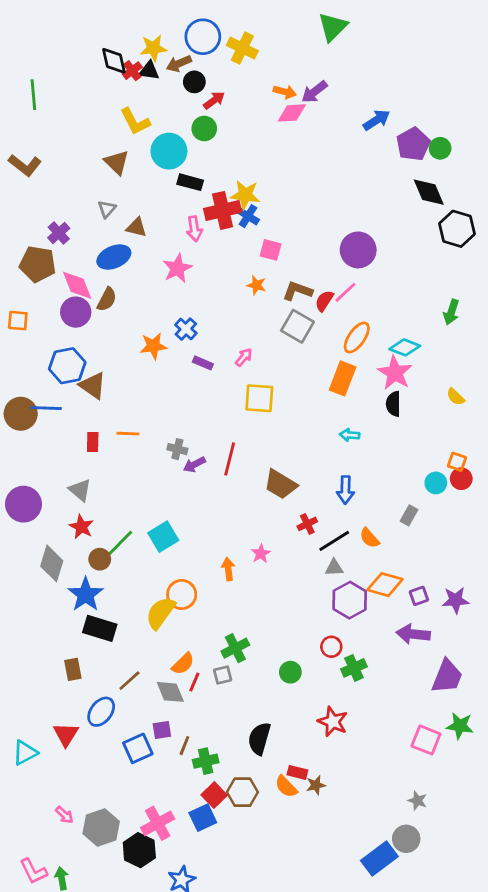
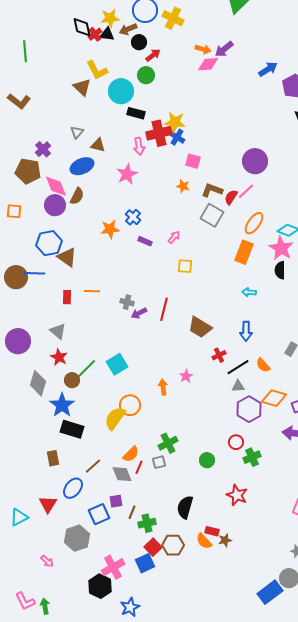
brown triangle: (117, 162) -> (82, 87), moved
yellow square: (259, 398) -> (185, 266), size x0.7
gray hexagon: (101, 827) -> (77, 538), moved

